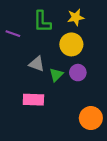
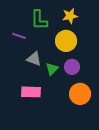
purple line: (13, 34) -> (19, 36), moved
orange circle: (91, 118) -> (80, 94), moved

